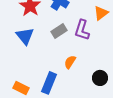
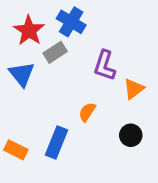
orange triangle: (101, 13) -> (134, 89), moved
gray rectangle: (59, 31) -> (55, 52), moved

